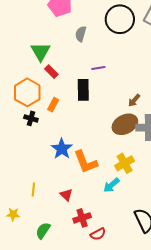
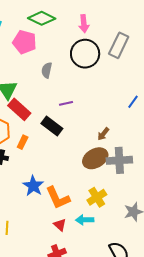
red rectangle: (51, 72) -> (19, 109), size x1.6
black rectangle: (83, 90) -> (52, 126), turned -50
cyan arrow: (111, 185) -> (85, 220), turned 42
red triangle: (66, 195) -> (60, 225), moved

